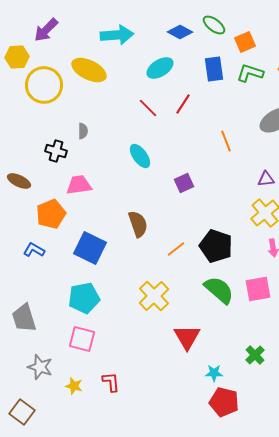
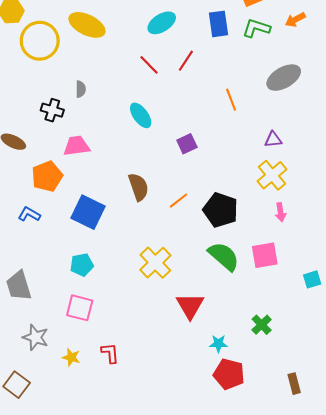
orange line: (176, 249) -> (179, 201), moved
cyan pentagon: (84, 298) -> (82, 265), size x0.7

